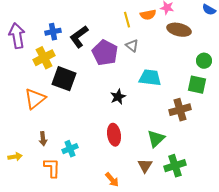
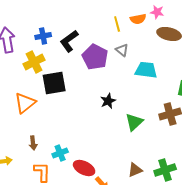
cyan trapezoid: (150, 78) -> (146, 70), moved
black square: (64, 79) -> (54, 83), turned -30
red ellipse: (114, 135) -> (84, 168), moved, turned -55
green triangle: (156, 139) -> (134, 122), moved
brown triangle: (145, 166) -> (135, 170), turned 35

